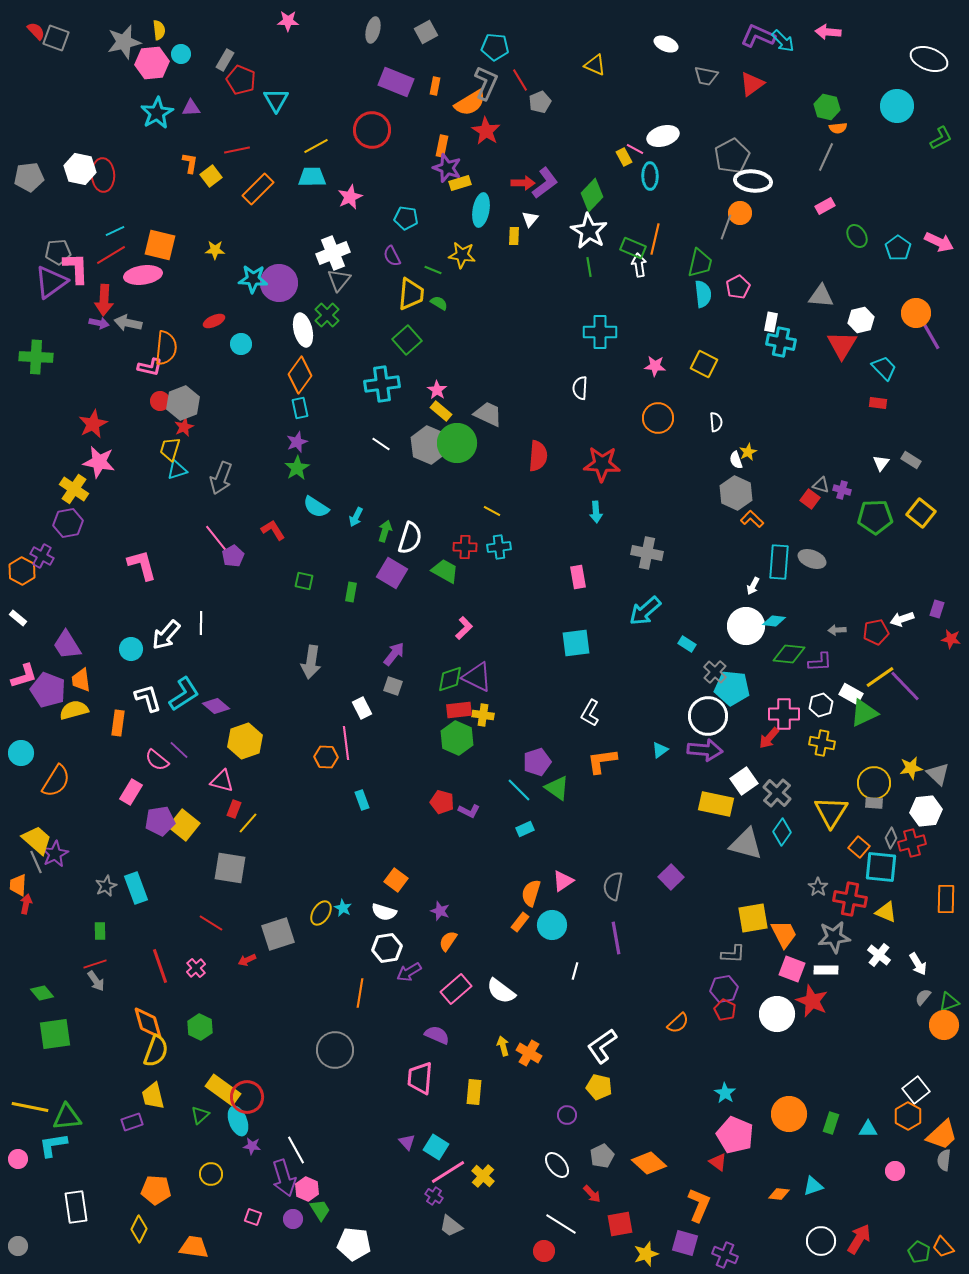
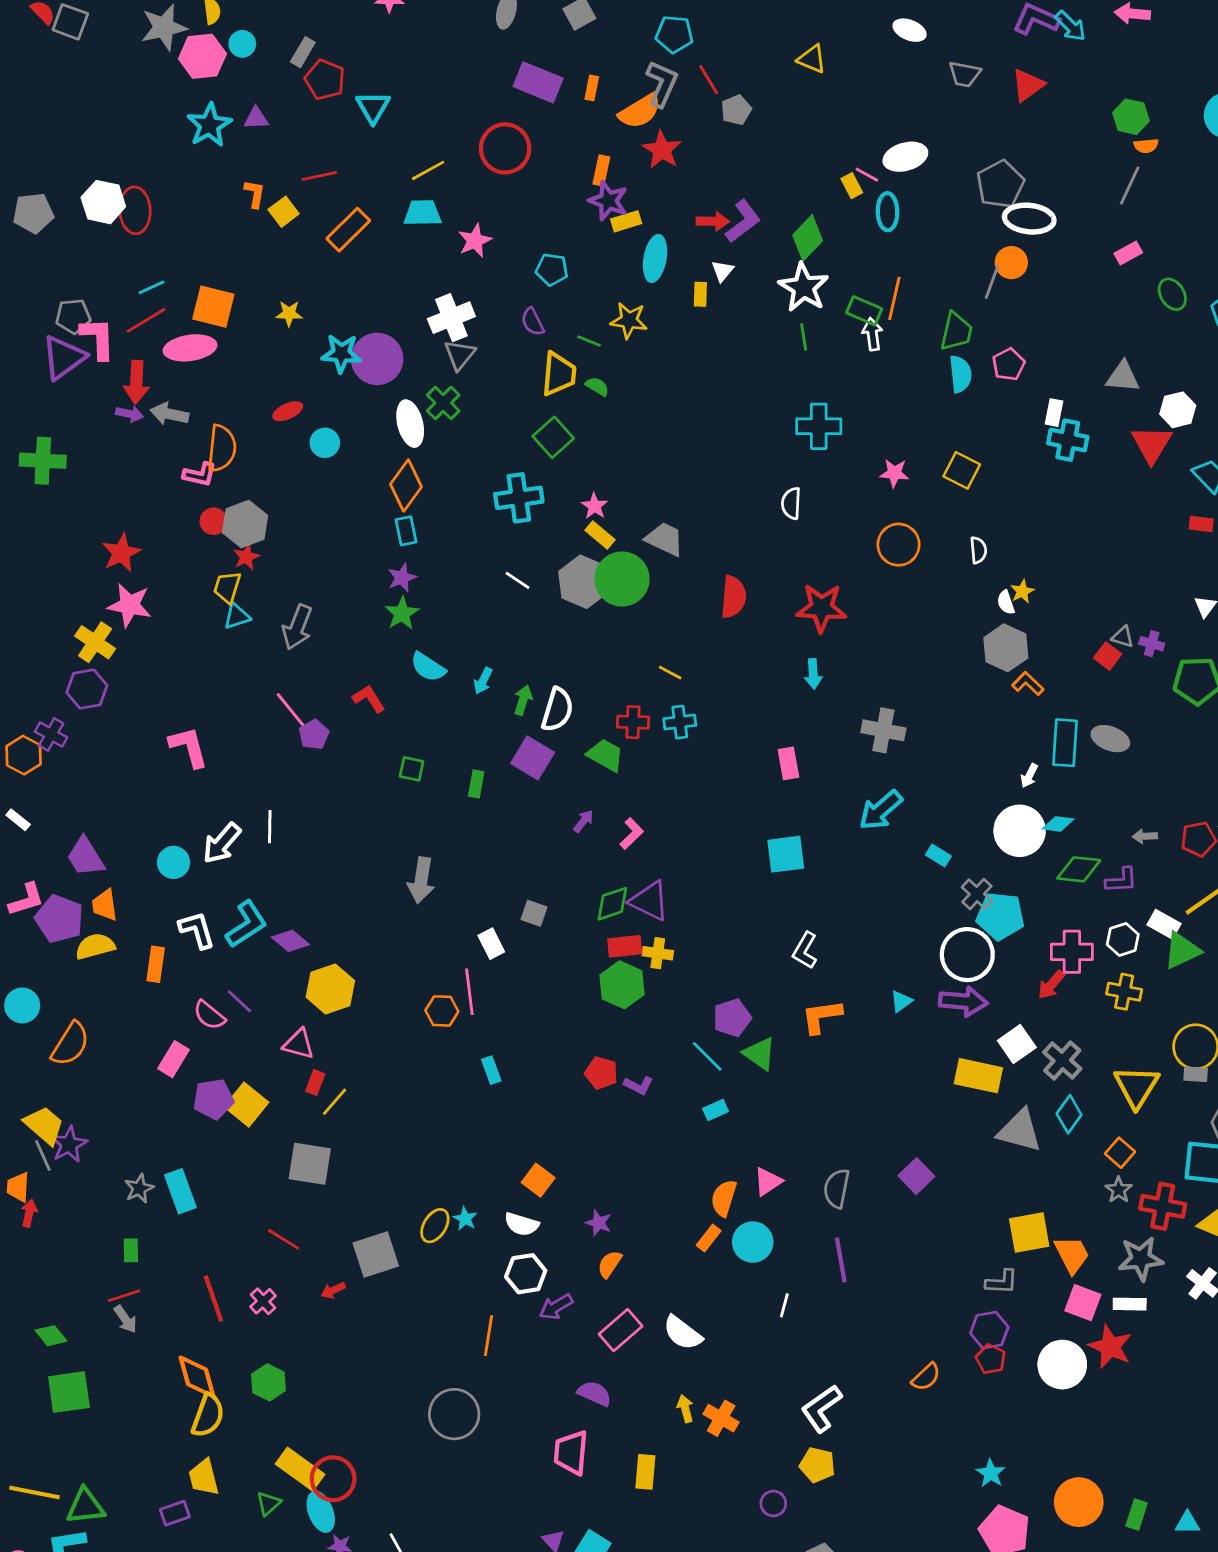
purple arrow: (394, 654) -> (583, 821), moved, size x0.7
orange square: (859, 847) -> (1120, 1153), moved

